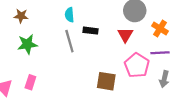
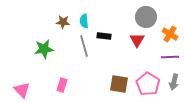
brown star: (21, 16) -> (63, 22), moved
pink pentagon: (137, 65) -> (148, 84), moved
pink rectangle: (30, 82) -> (62, 85), moved

